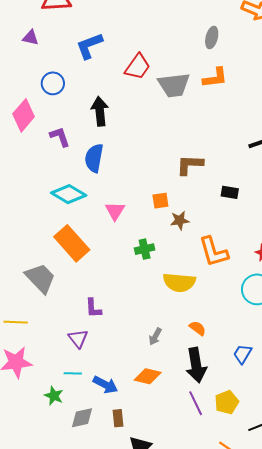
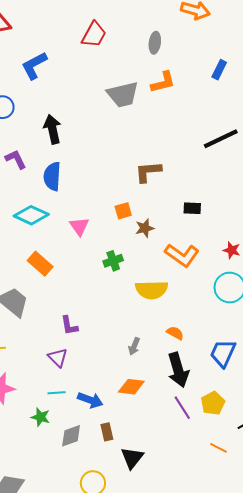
red trapezoid: (138, 67) -> (94, 35), moved
black rectangle: (230, 192) -> (192, 208), moved
orange rectangle: (72, 243) -> (40, 264), size x0.7
orange L-shape: (213, 252) -> (182, 255), turned -32
blue trapezoid: (243, 354) -> (223, 353), size x1.4

